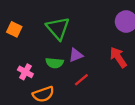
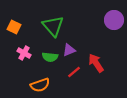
red arrow: (118, 57) -> (96, 63), moved
pink cross: (25, 72) -> (24, 53), moved

